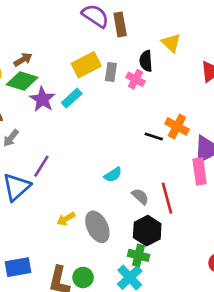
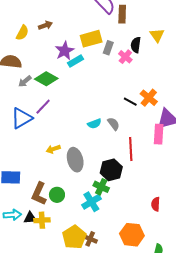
green diamond: (22, 81) -> (46, 79), moved
purple star: (42, 99) -> (65, 51), moved
gray semicircle: (140, 196) -> (114, 124), moved

